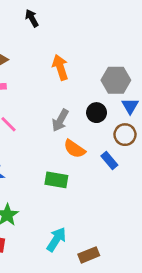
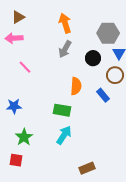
gray arrow: (60, 120) -> (65, 49), moved
orange semicircle: (75, 149) -> (76, 86), turned -120
cyan arrow: (56, 239) -> (64, 135), moved

